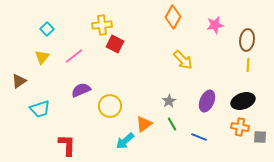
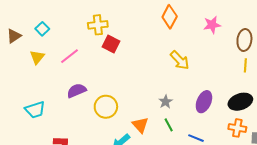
brown triangle: (19, 81) -> (14, 36), moved
orange triangle: (144, 124) -> (140, 125), turned -36

